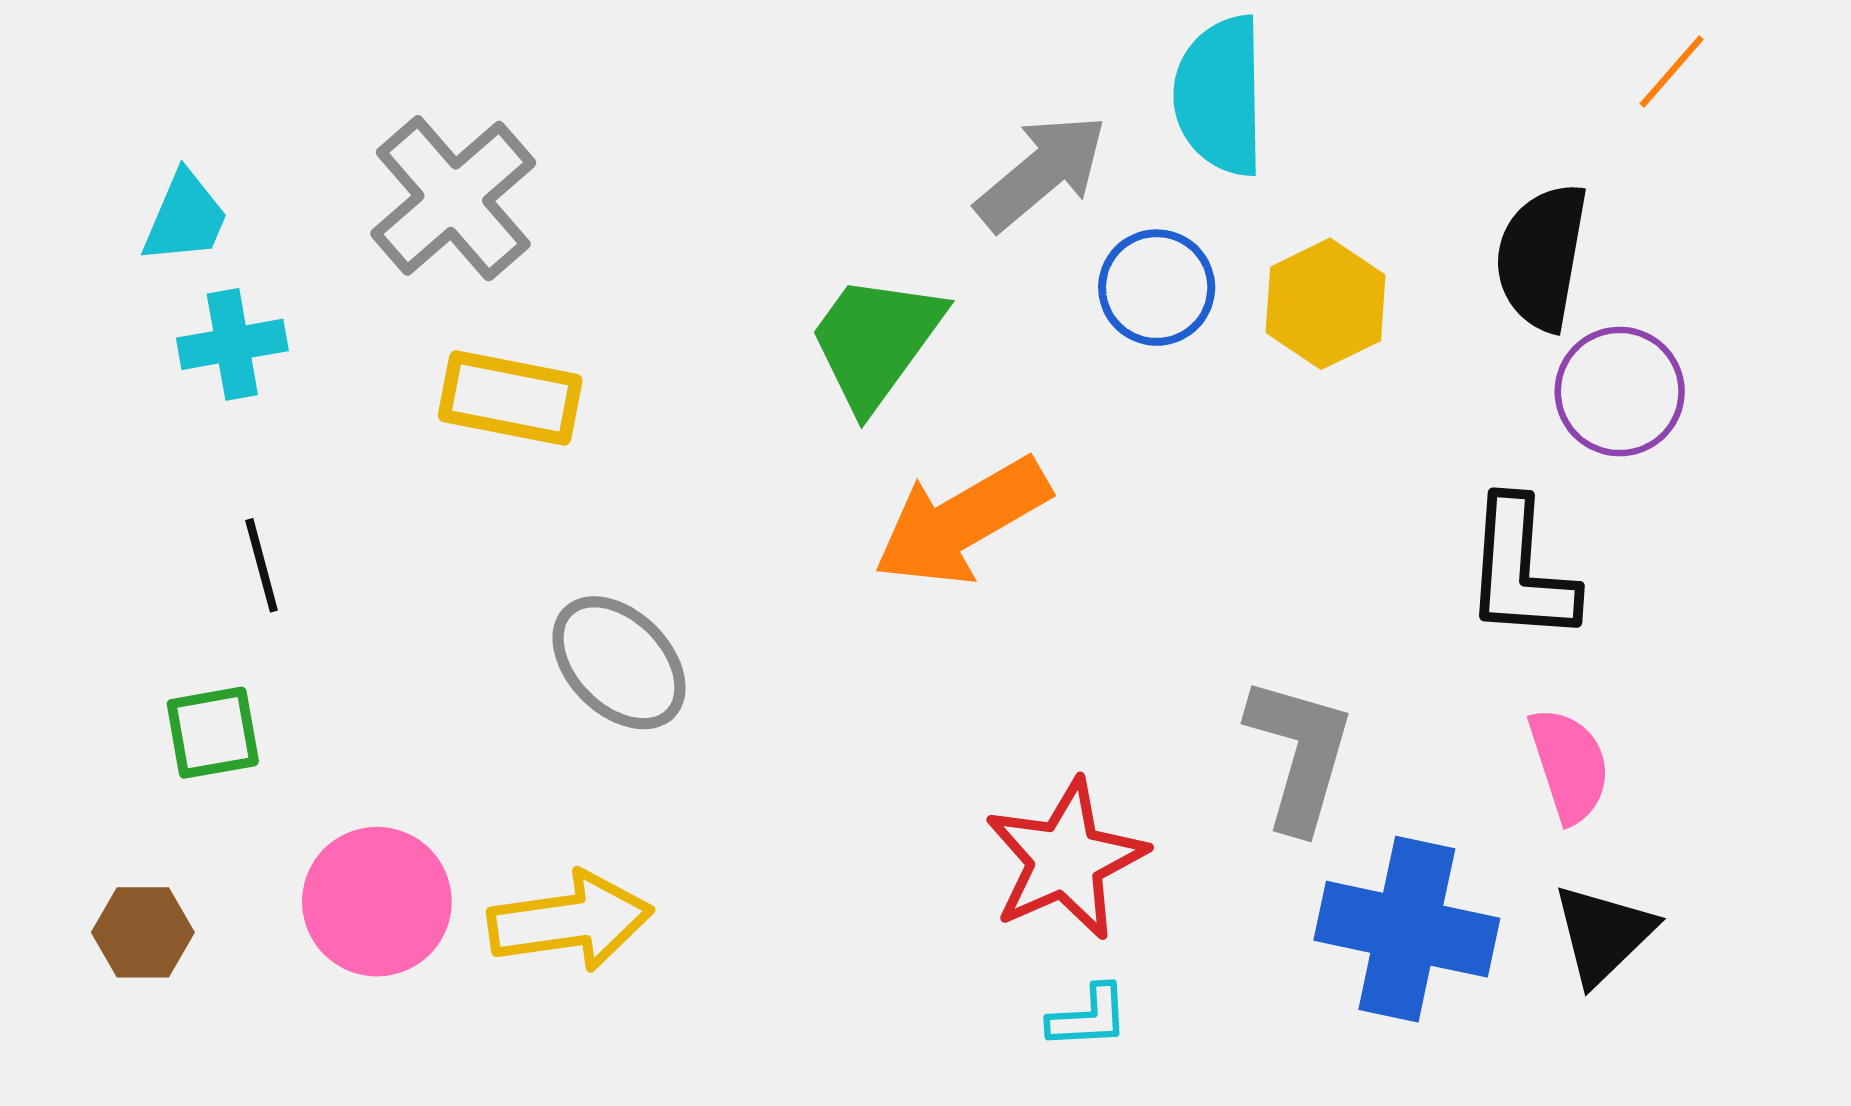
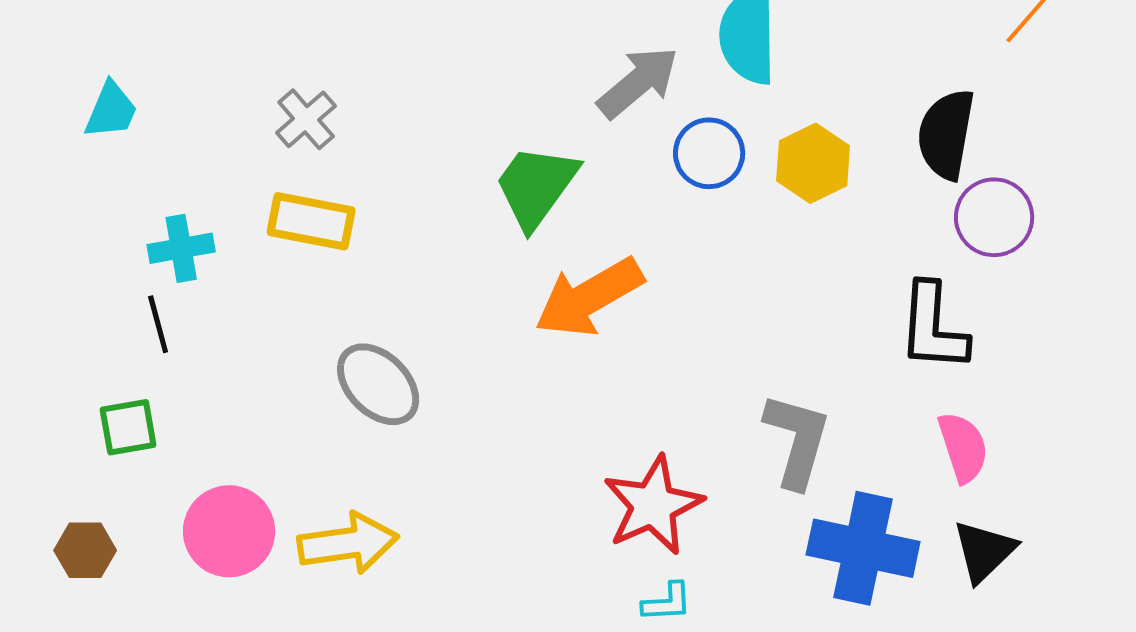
gray cross: (453, 198) -> (306, 119), moved, size x0.6
cyan cross: (232, 344) -> (181, 248), moved

